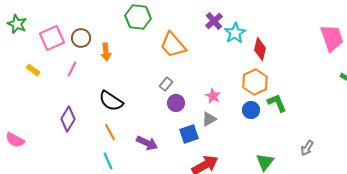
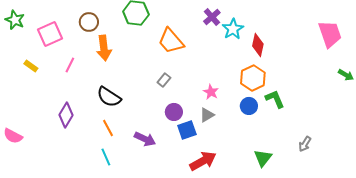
brown circle: (81, 38) -> (89, 22), moved
orange arrow: (106, 52) -> (104, 48), size x1.4
purple circle: (176, 103) -> (174, 112), moved

